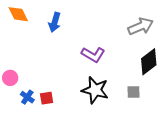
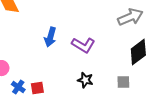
blue arrow: (55, 22) -> (50, 37), moved
black star: (95, 90) -> (85, 80), size x0.6

